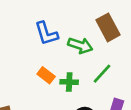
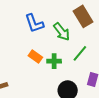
green arrow: (80, 45) -> (62, 32), turned 36

